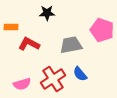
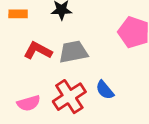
orange rectangle: (11, 27) -> (18, 14), moved
gray trapezoid: (71, 45) -> (73, 52), moved

